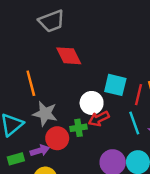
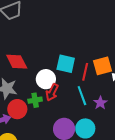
red diamond: (69, 56) -> (17, 62), moved
red arrow: (99, 119) -> (52, 92), turned -36

